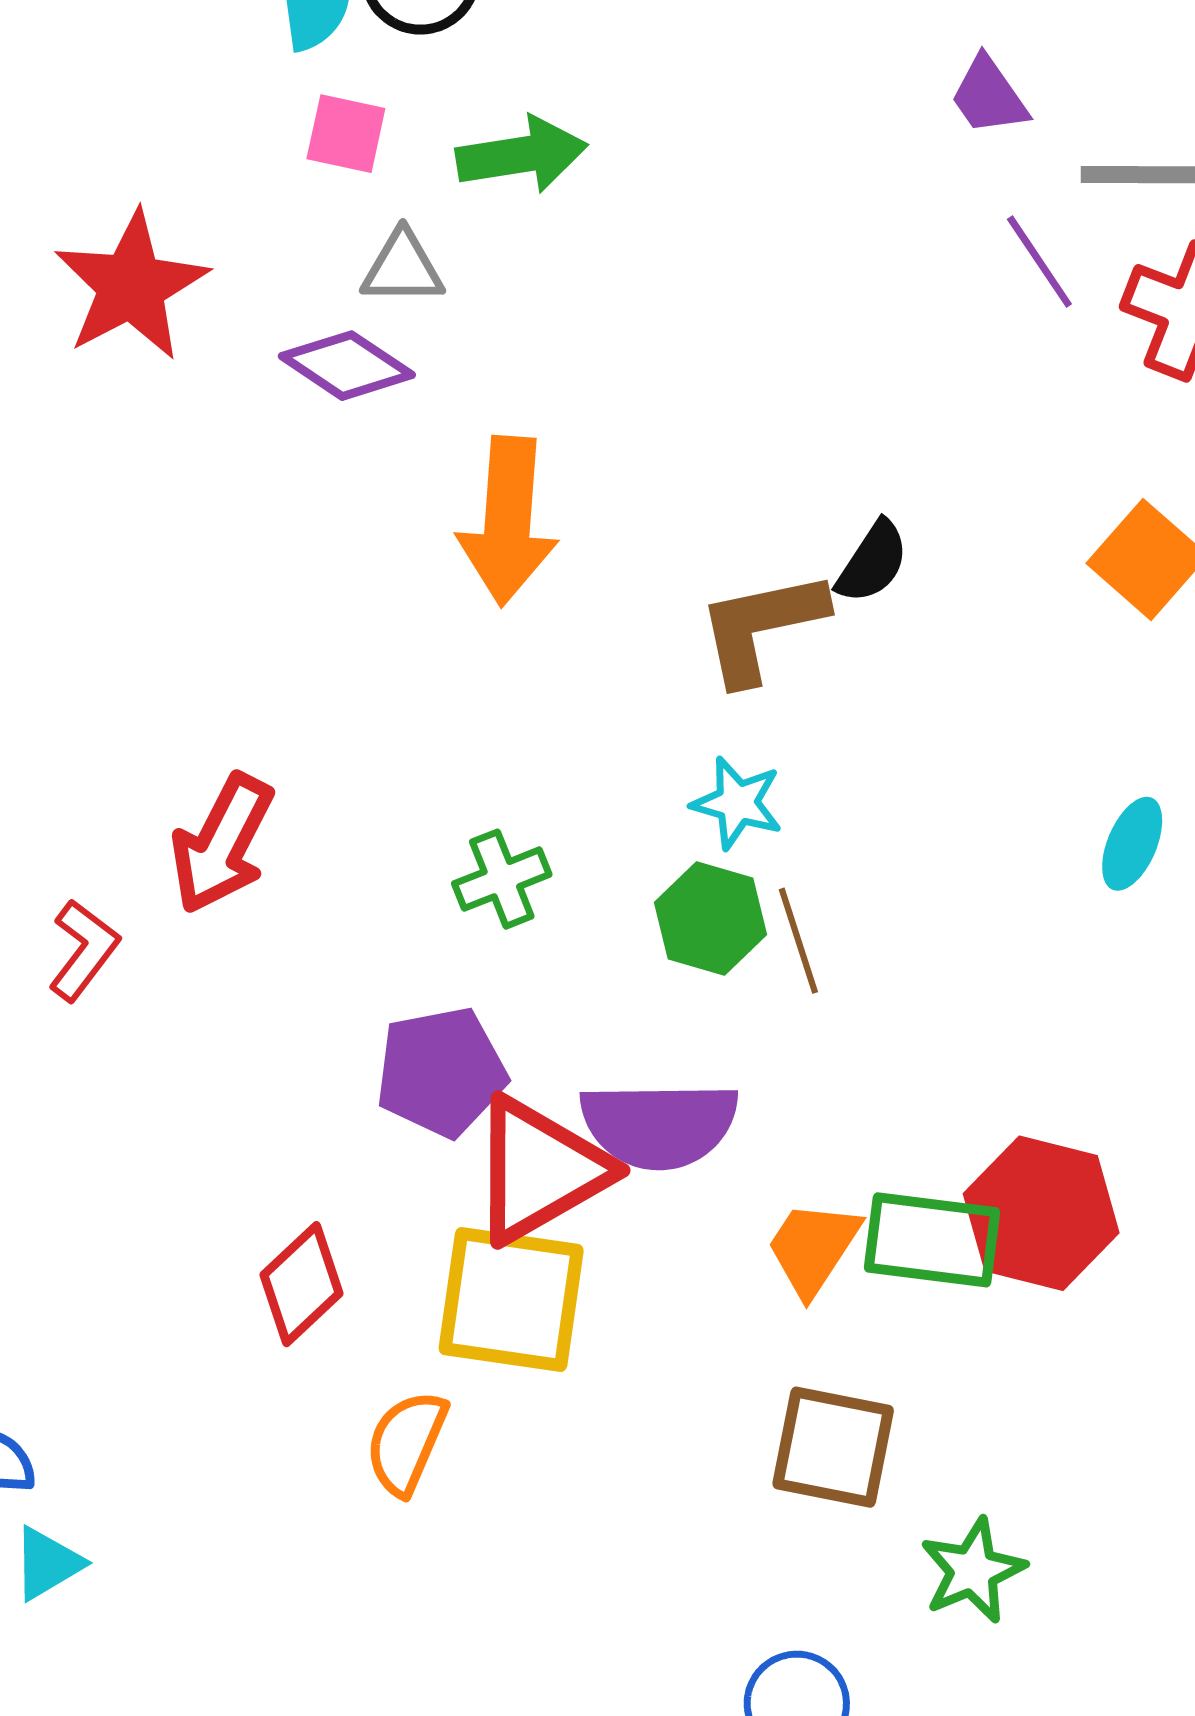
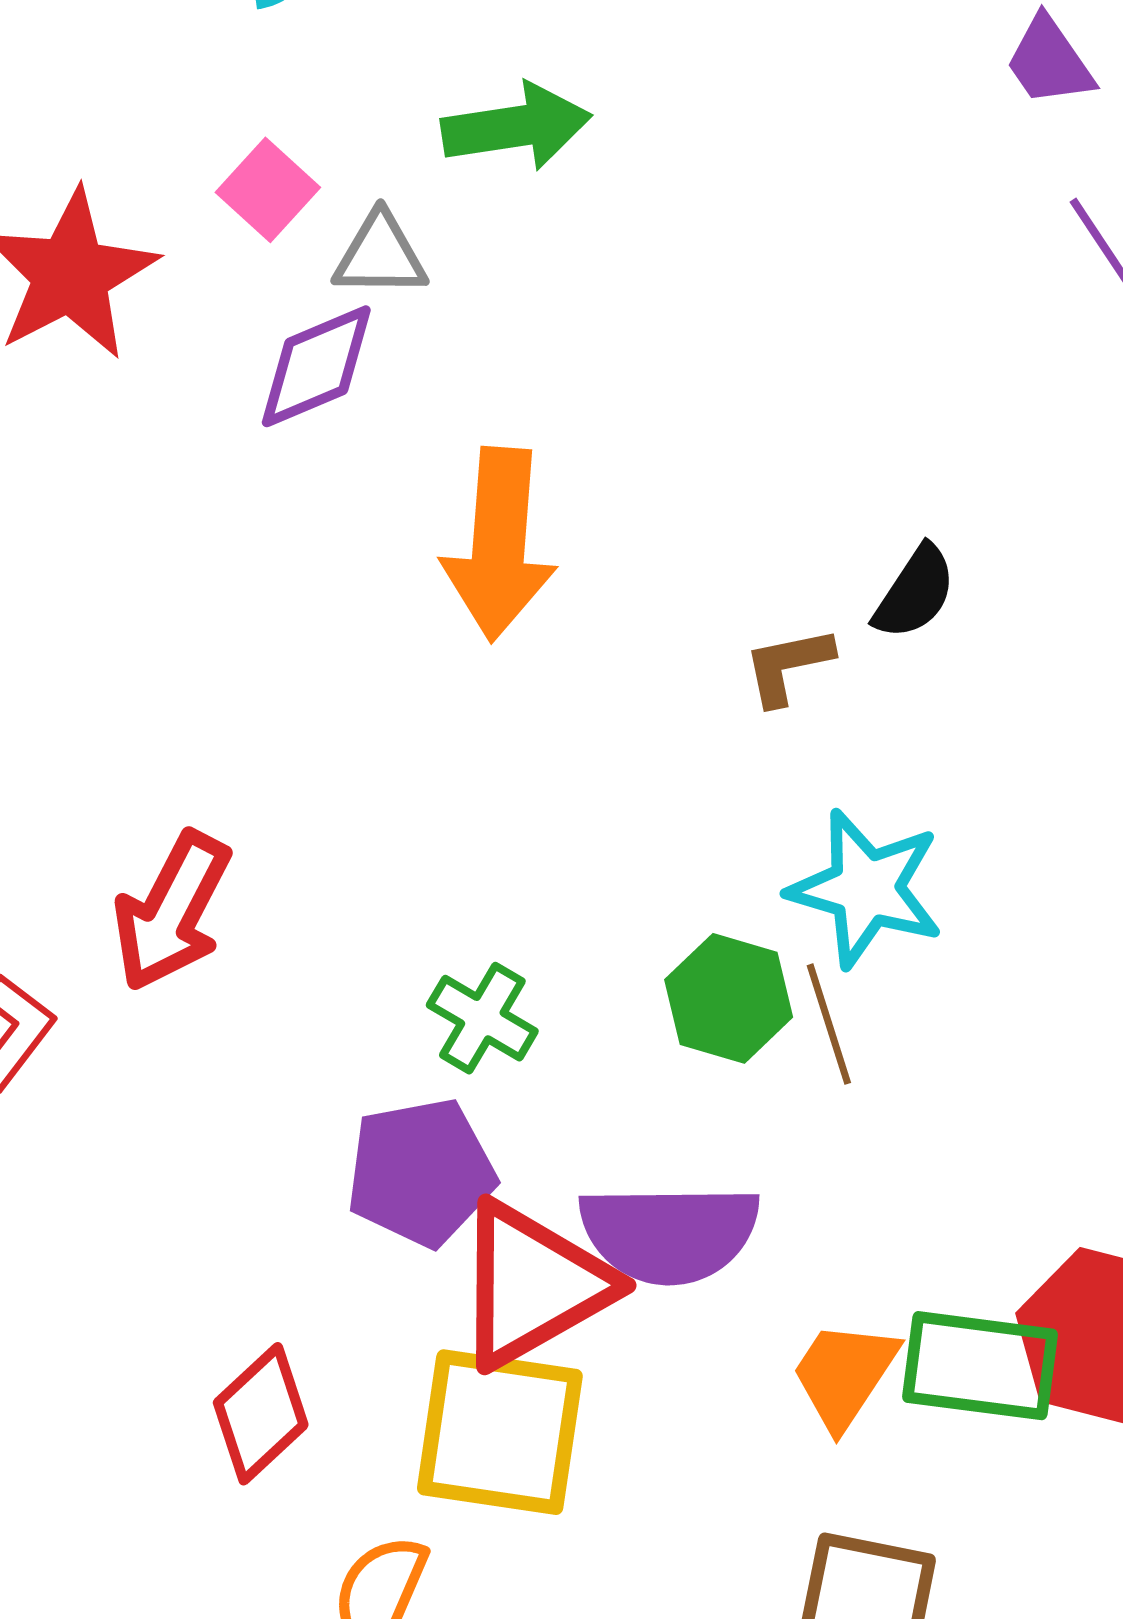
pink square: (346, 134) -> (268, 190), moved, turned 30
purple diamond: (347, 366) -> (316, 366), turned -57
brown L-shape: (761, 627) -> (788, 666), size x0.6
cyan star: (737, 803) -> (866, 889), moved, size x1.5
green cross: (502, 879) -> (482, 1018), moved, turned -38

